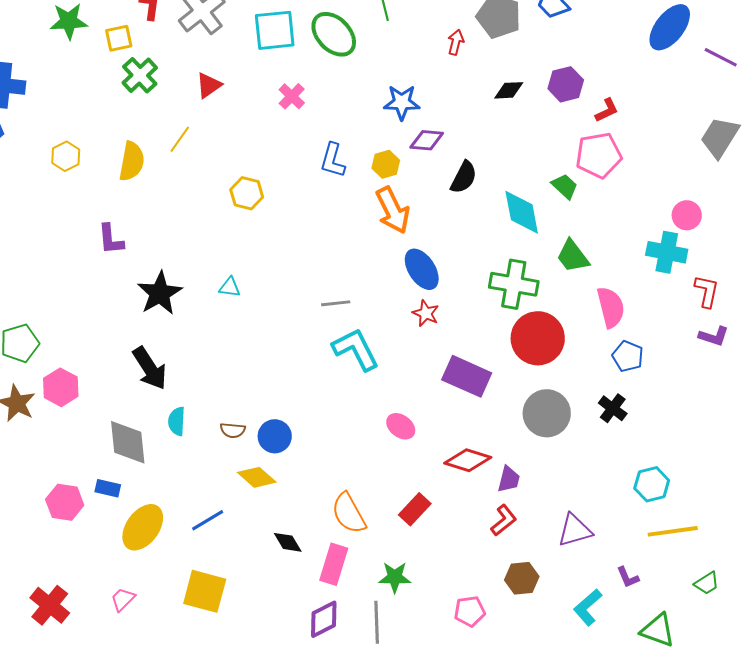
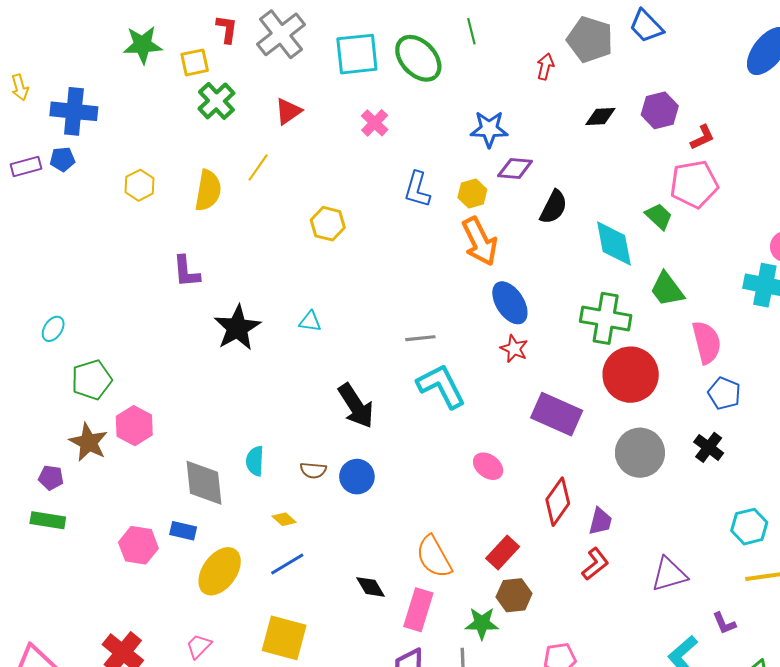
black arrow: (150, 368) -> (356, 406), moved
red diamond: (468, 460) -> (558, 502), turned -72
yellow diamond: (257, 477) -> (284, 519), moved, size x0.6
brown hexagon: (522, 578) -> (514, 595), moved

